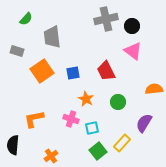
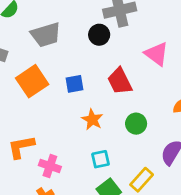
black circle: (132, 26) -> (99, 35), moved
gray trapezoid: (52, 37) -> (46, 35), turned -100
pink cross: (71, 119) -> (50, 166), moved

